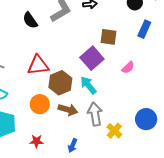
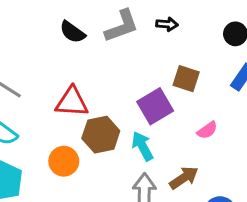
black semicircle: (30, 20) -> (72, 32), turned -30
brown arrow: (68, 110) -> (184, 178), moved, turned -60

